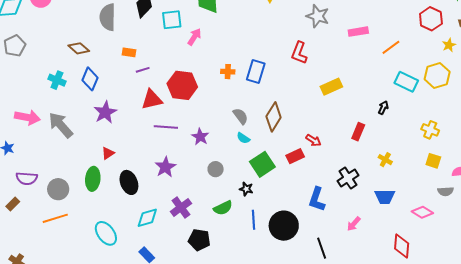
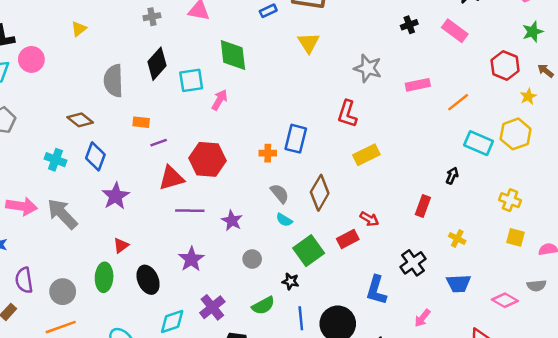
orange cross: (228, 72) -> (268, 153), moved
yellow rectangle: (331, 87) -> (366, 155), moved
purple semicircle: (27, 178) -> (24, 280), turned 80
gray semicircle: (446, 191) -> (536, 286), moved

